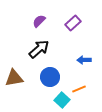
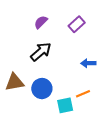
blue circle: (50, 77) -> (42, 89), moved
cyan square: (62, 100) -> (65, 105), turned 35

